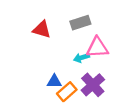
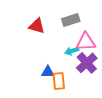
purple cross: (93, 85) -> (87, 63), moved
orange rectangle: (67, 92) -> (59, 81), turned -54

